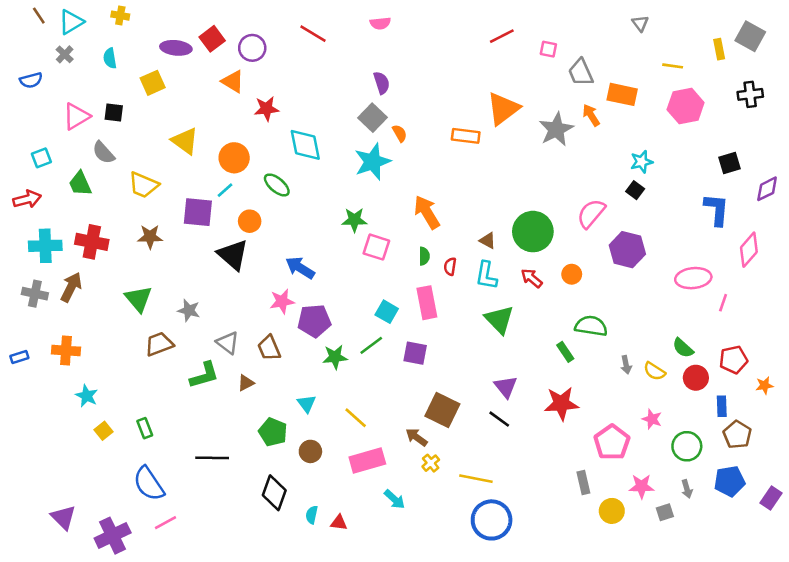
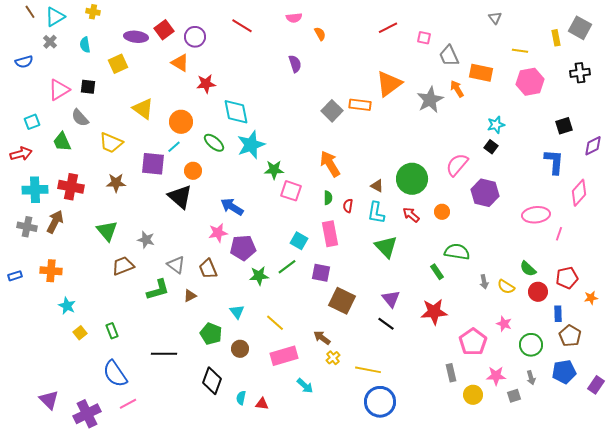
gray square: (373, 118) -> (332, 111), moved
orange semicircle: (400, 133) -> (320, 34), moved
cyan star: (373, 162) -> (251, 145), moved
brown square: (442, 410) -> (342, 301), moved

